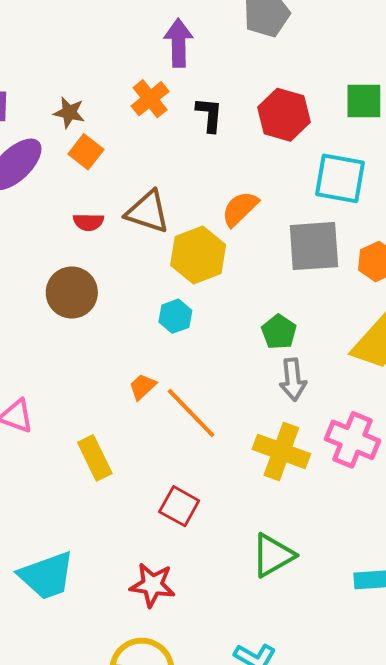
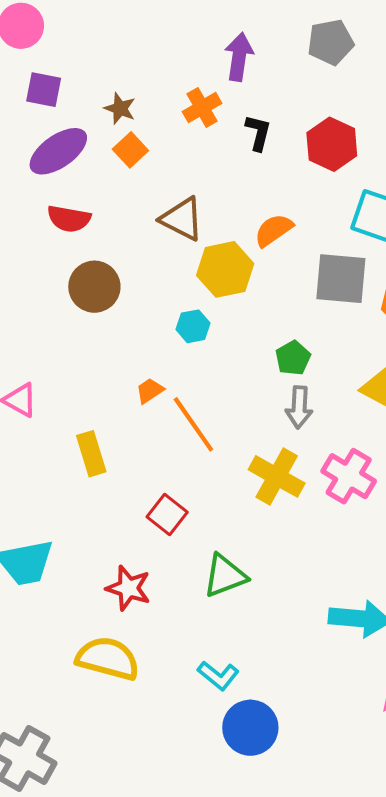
red semicircle: (88, 222) -> (69, 219), moved, size x1.4
green triangle: (273, 555) -> (225, 576), moved

